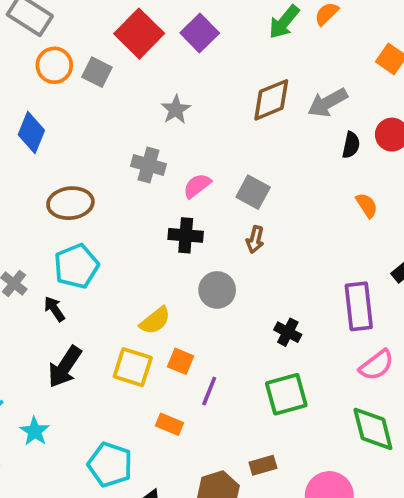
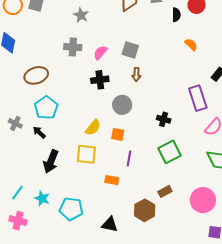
orange square: (181, 361) -> (118, 134), moved
cyan pentagon: (110, 465) -> (71, 209), moved

